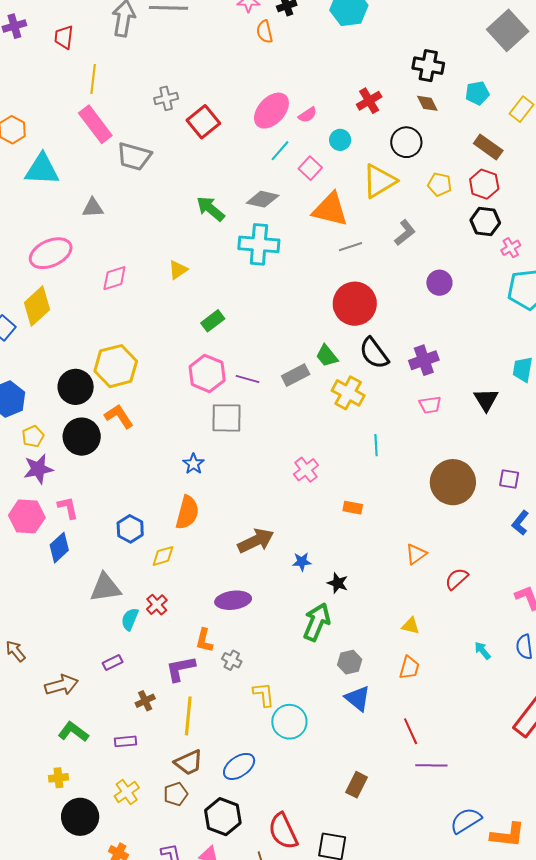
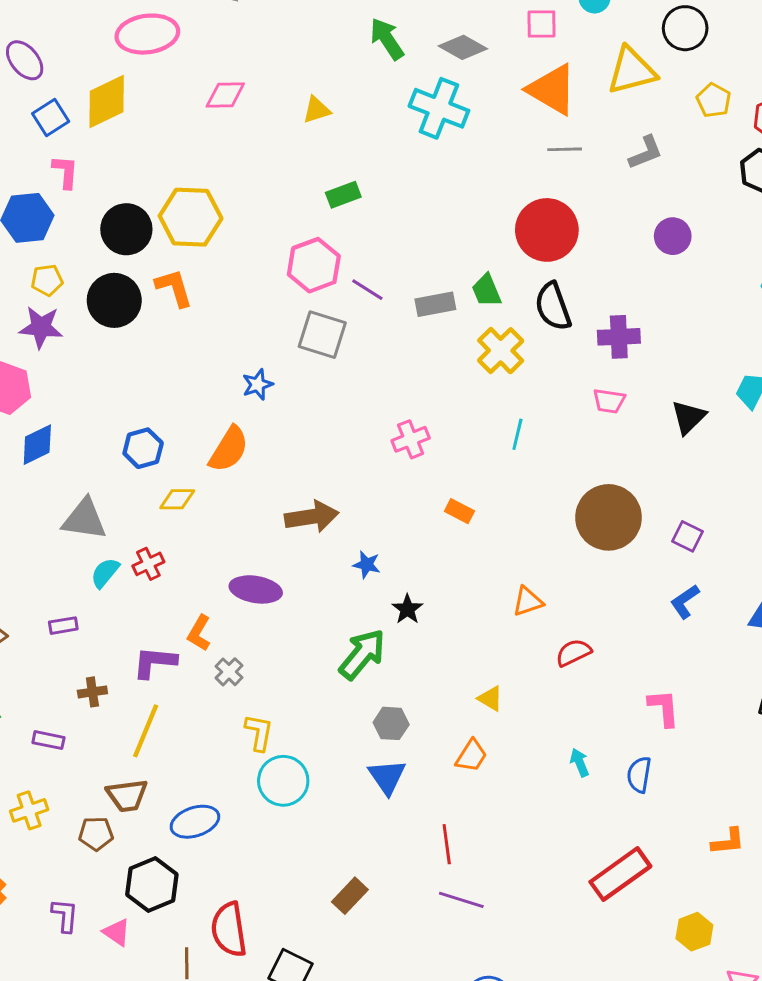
pink square: (310, 168) -> (542, 24), turned 30
pink L-shape: (68, 508) -> (65, 172), moved

